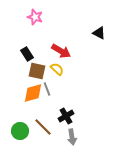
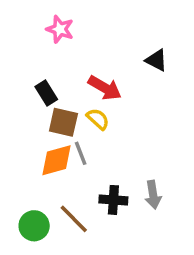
black triangle: (99, 33) -> (156, 60), moved
black cross: (66, 116) -> (113, 200), turned 35
gray arrow: (72, 137) -> (153, 195), moved

